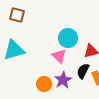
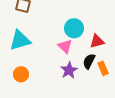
orange circle: (44, 84) -> (21, 74), moved

